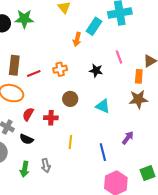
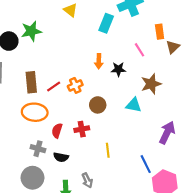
orange arrow: (77, 39) -> (99, 61), moved
orange cross: (60, 69) -> (75, 85), moved
orange rectangle: (139, 76) -> (160, 32), moved
brown star: (138, 99) -> (151, 84), moved
purple arrow: (128, 138) -> (167, 133), size x1.5
blue line: (103, 152) -> (146, 164), moved

